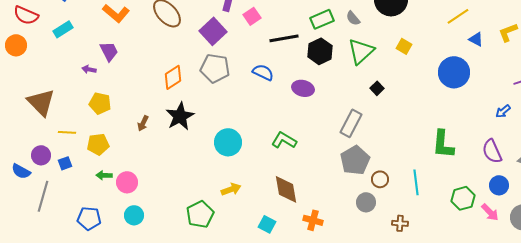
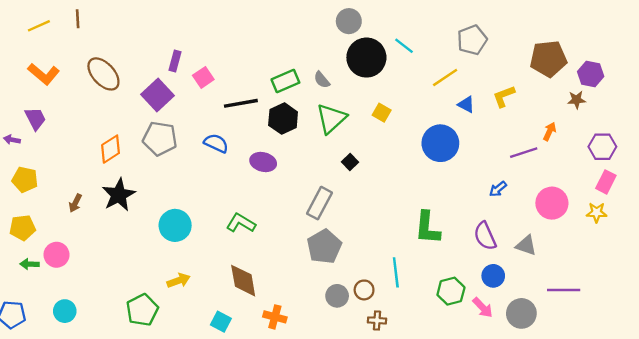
brown circle: (380, 179) -> (364, 290), moved
pink circle: (127, 182) -> (57, 255), moved

